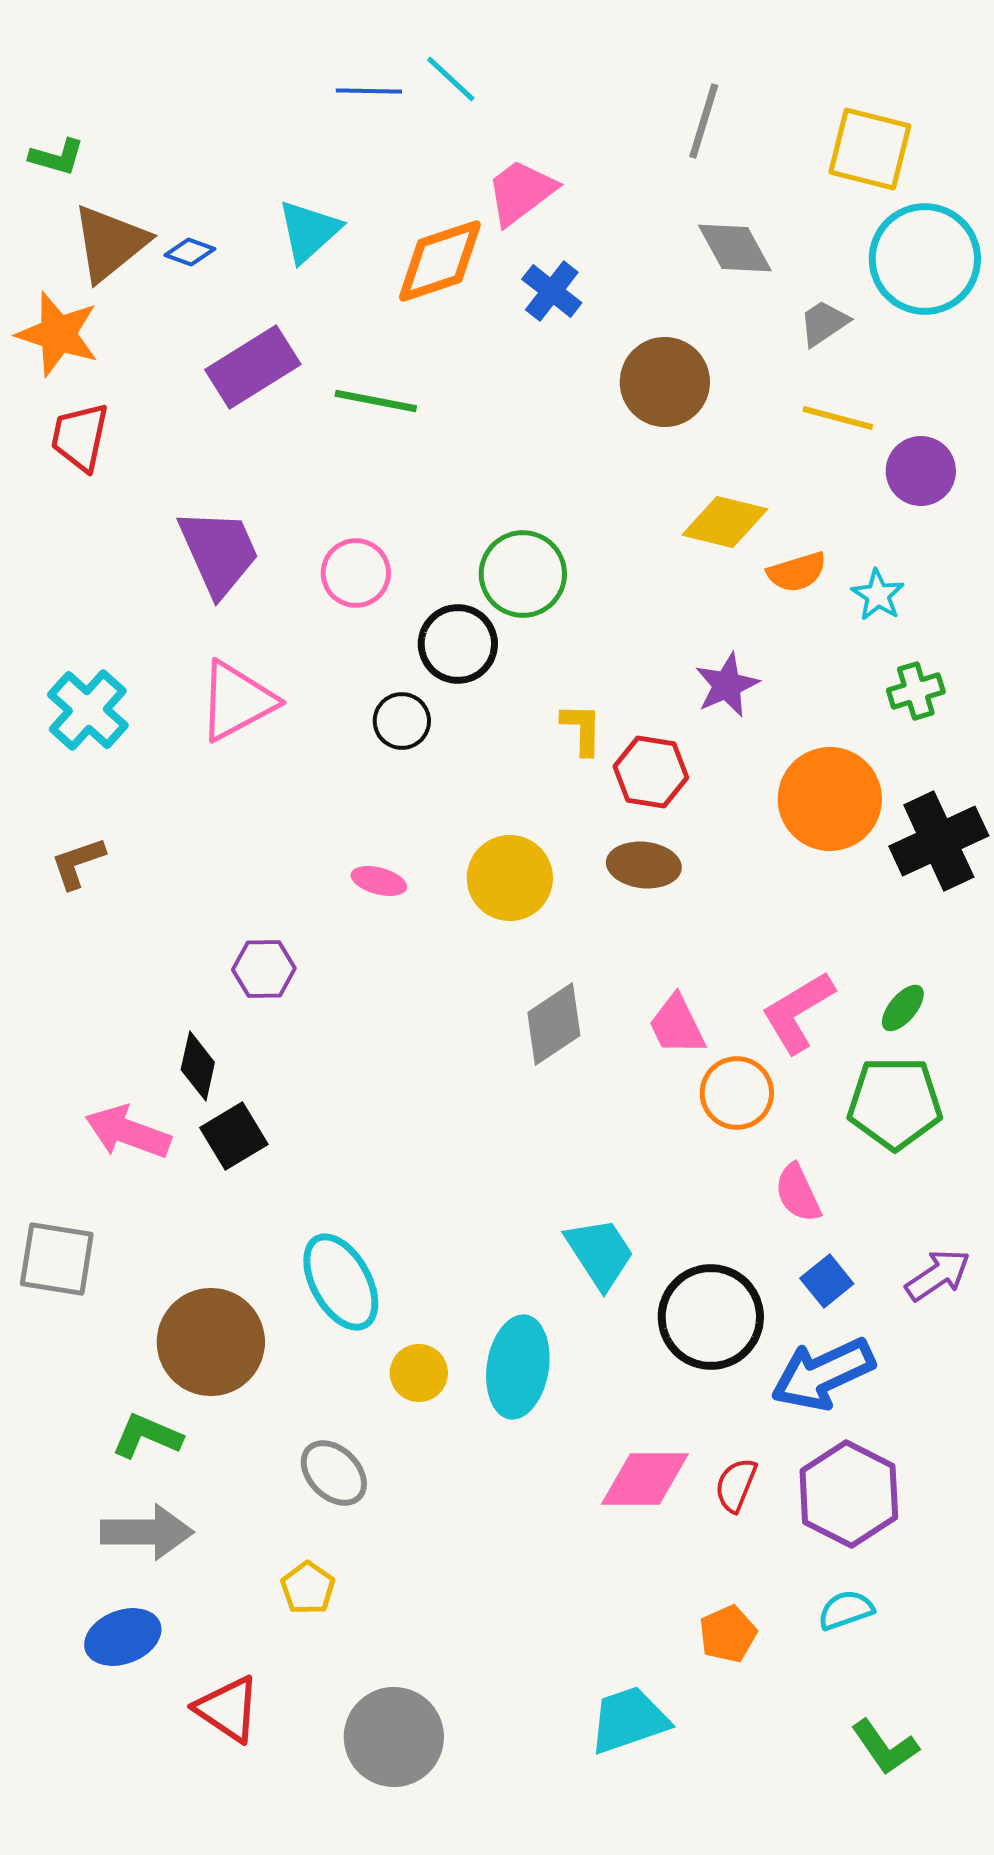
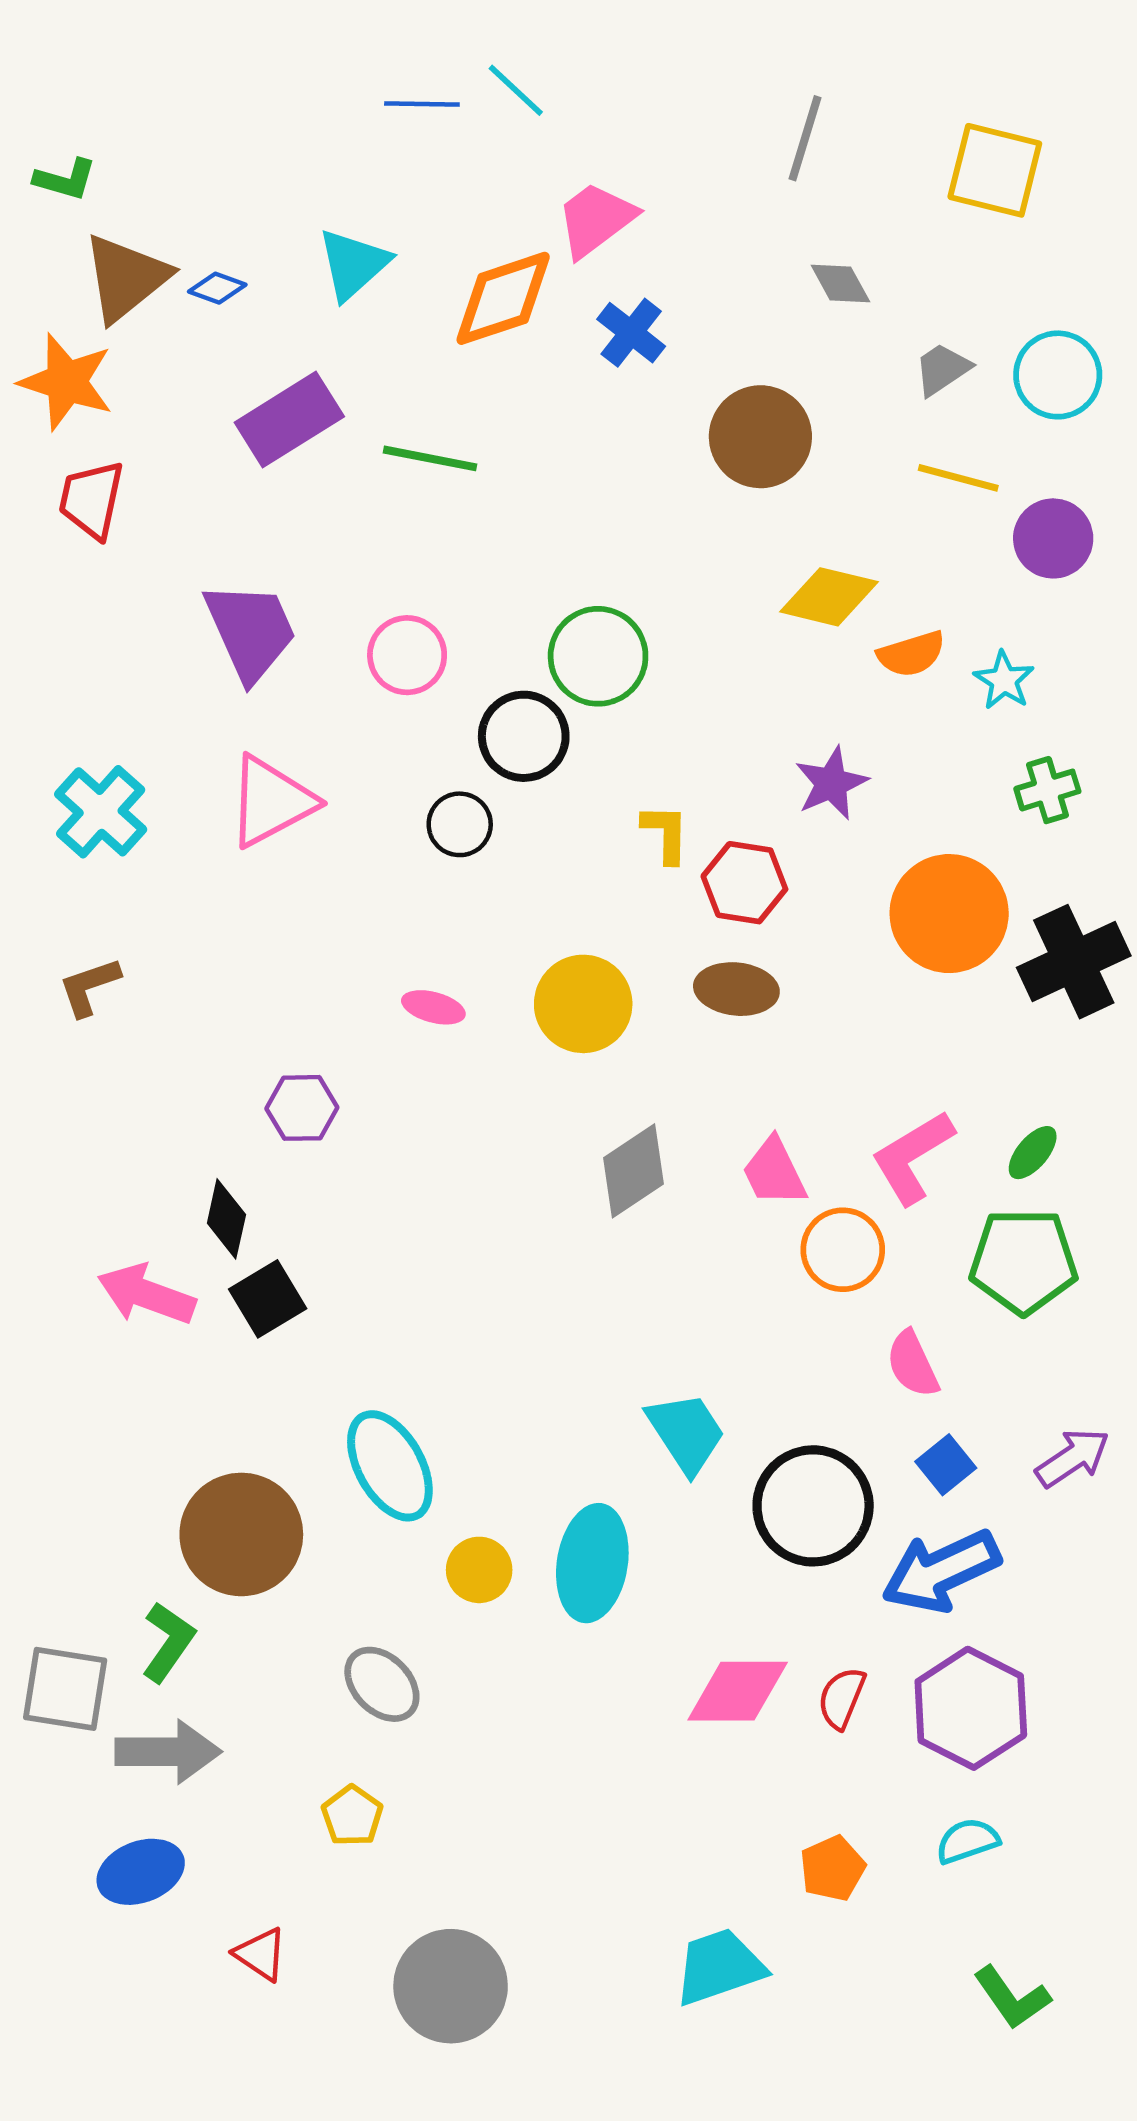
gray diamond: (735, 248) -> (840, 283), size x0.7
cyan circle: (925, 259) -> (1058, 375), moved, size x0.7
gray square: (57, 1259) -> (65, 1689), moved
green L-shape: (147, 1436) -> (168, 1642), turned 102
red triangle: (228, 1709) -> (261, 1954), size x0.7

